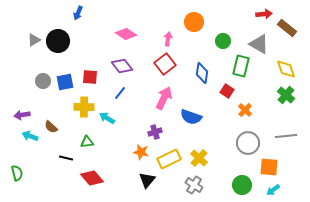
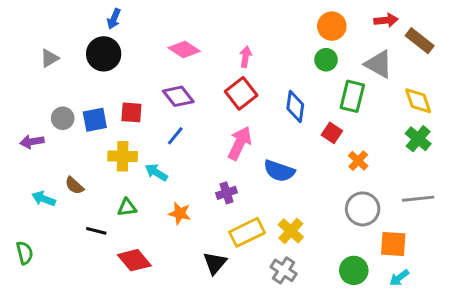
orange circle: (194, 22) -> (332, 26), moved
black circle: (58, 41) -> (104, 54), moved
purple arrow: (22, 115) -> (32, 142), moved
orange star: (141, 152) -> (180, 213), moved

